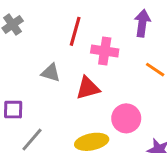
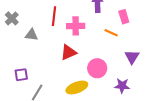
gray triangle: (51, 73) -> (31, 35), moved

